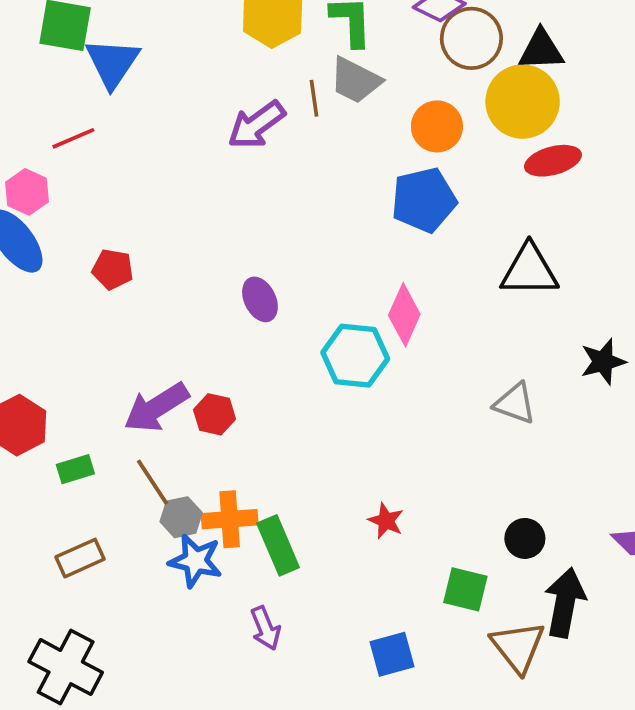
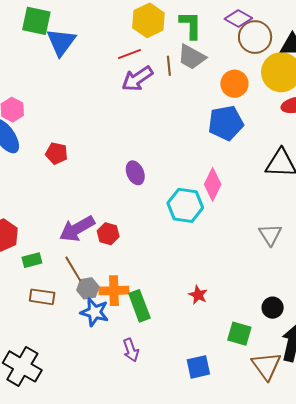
red line: (73, 138) -> (130, 54), moved
gray triangle: (515, 403) -> (270, 235), turned 35
brown rectangle: (80, 558) -> (42, 297), moved, turned 30

